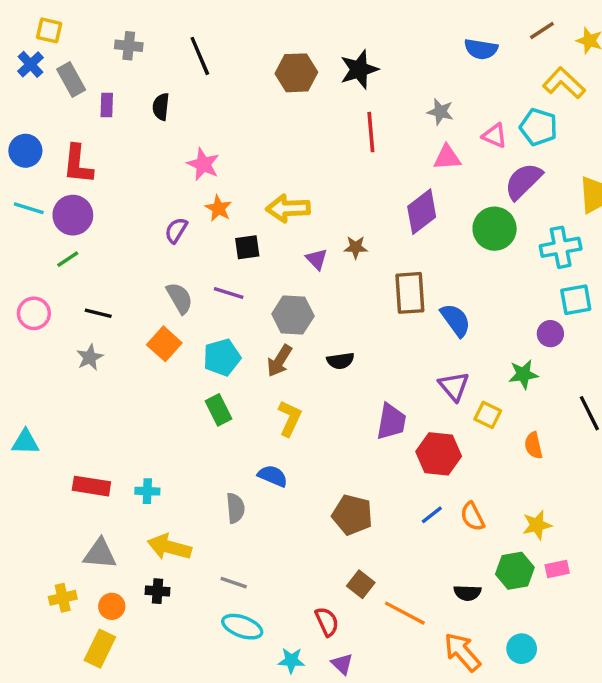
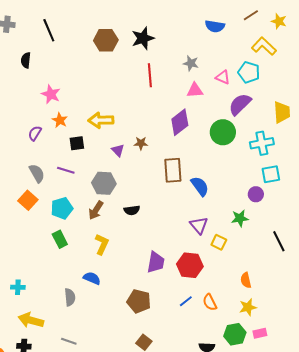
purple trapezoid: (391, 422) -> (156, 262), moved
orange semicircle: (533, 445) -> (246, 280), moved

